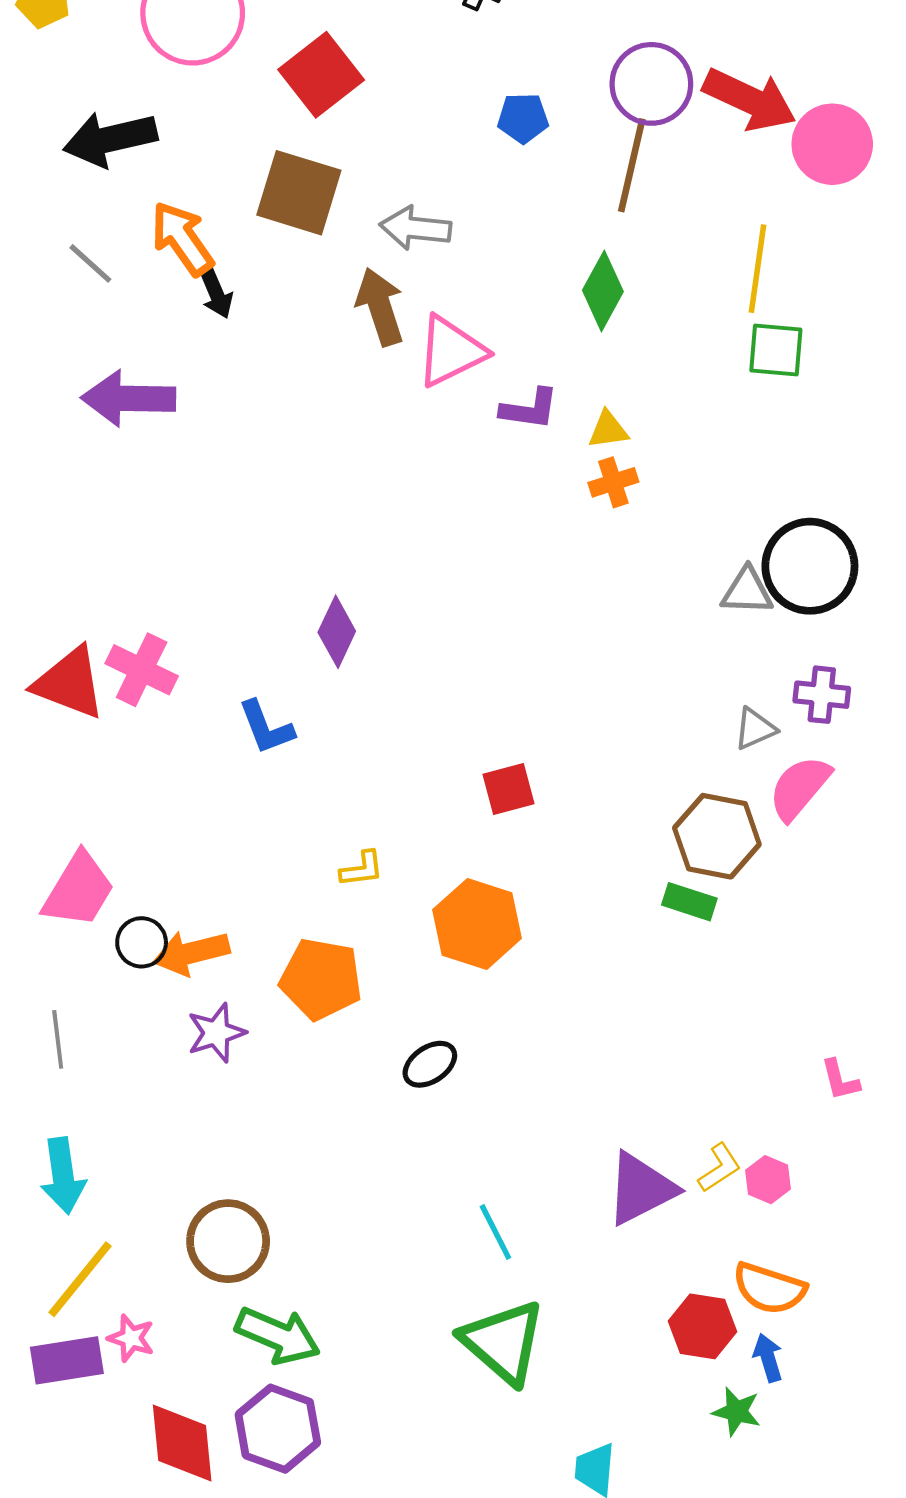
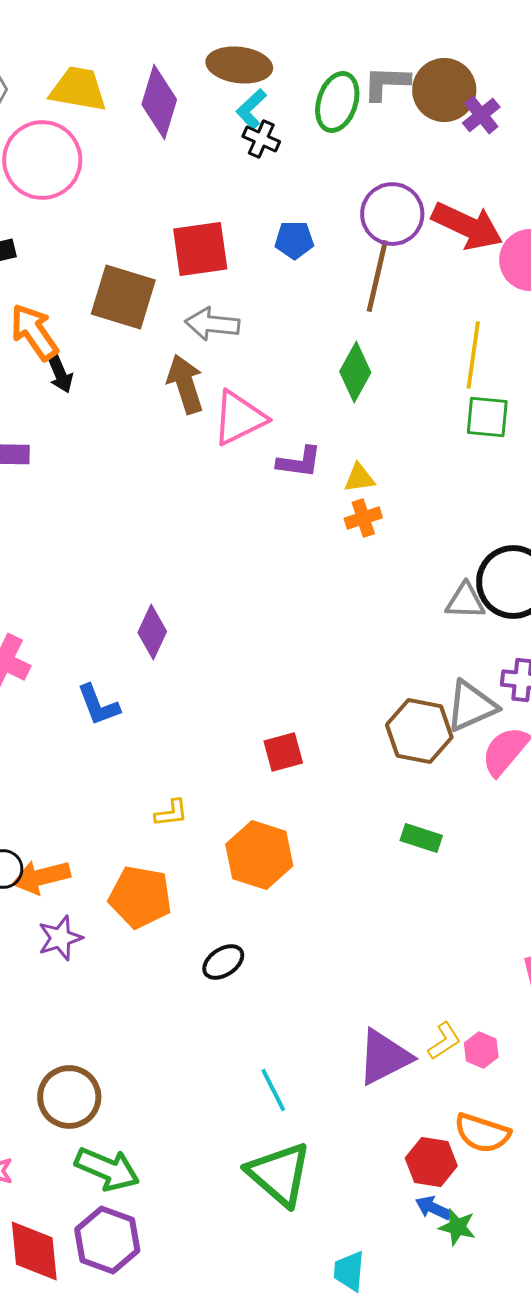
red square: (321, 75) -> (200, 249), moved, turned 30
gray triangle: (755, 729) -> (471, 706), size x1.6
brown hexagon: (717, 836) -> (419, 731), moved
blue arrow: (768, 1358) -> (433, 1208), moved, turned -48

